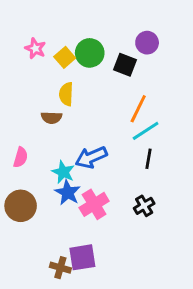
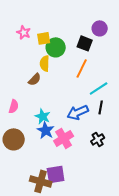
green circle: (90, 53) -> (56, 47), moved
yellow square: (65, 57) -> (44, 38), turned 32
orange line: (138, 109) -> (82, 68), moved
brown semicircle: (51, 118) -> (35, 79), turned -48
blue arrow: (91, 157) -> (78, 112), moved
brown cross: (60, 268) -> (41, 181), size x1.5

